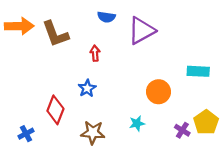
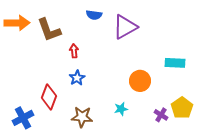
red arrow: (95, 53) -> (74, 51), moved
blue cross: (26, 134) -> (23, 118), size x1.5

